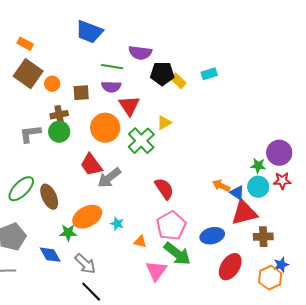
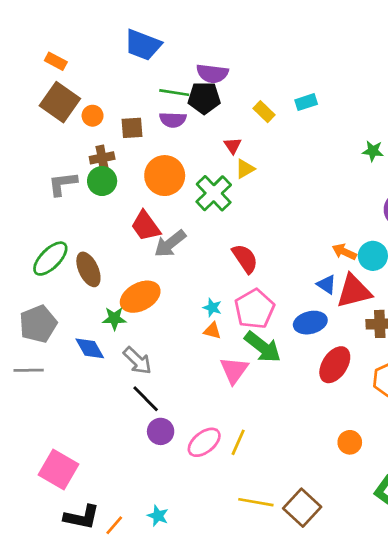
black pentagon: (162, 74) -> (204, 98), moved
red triangle: (129, 106) -> (233, 146), moved, size x0.6
green star: (258, 166) -> (373, 151), moved
orange arrow: (221, 186) -> (344, 252), moved
blue triangle: (237, 193) -> (327, 284), moved
cyan star: (117, 224) -> (212, 308), moved

